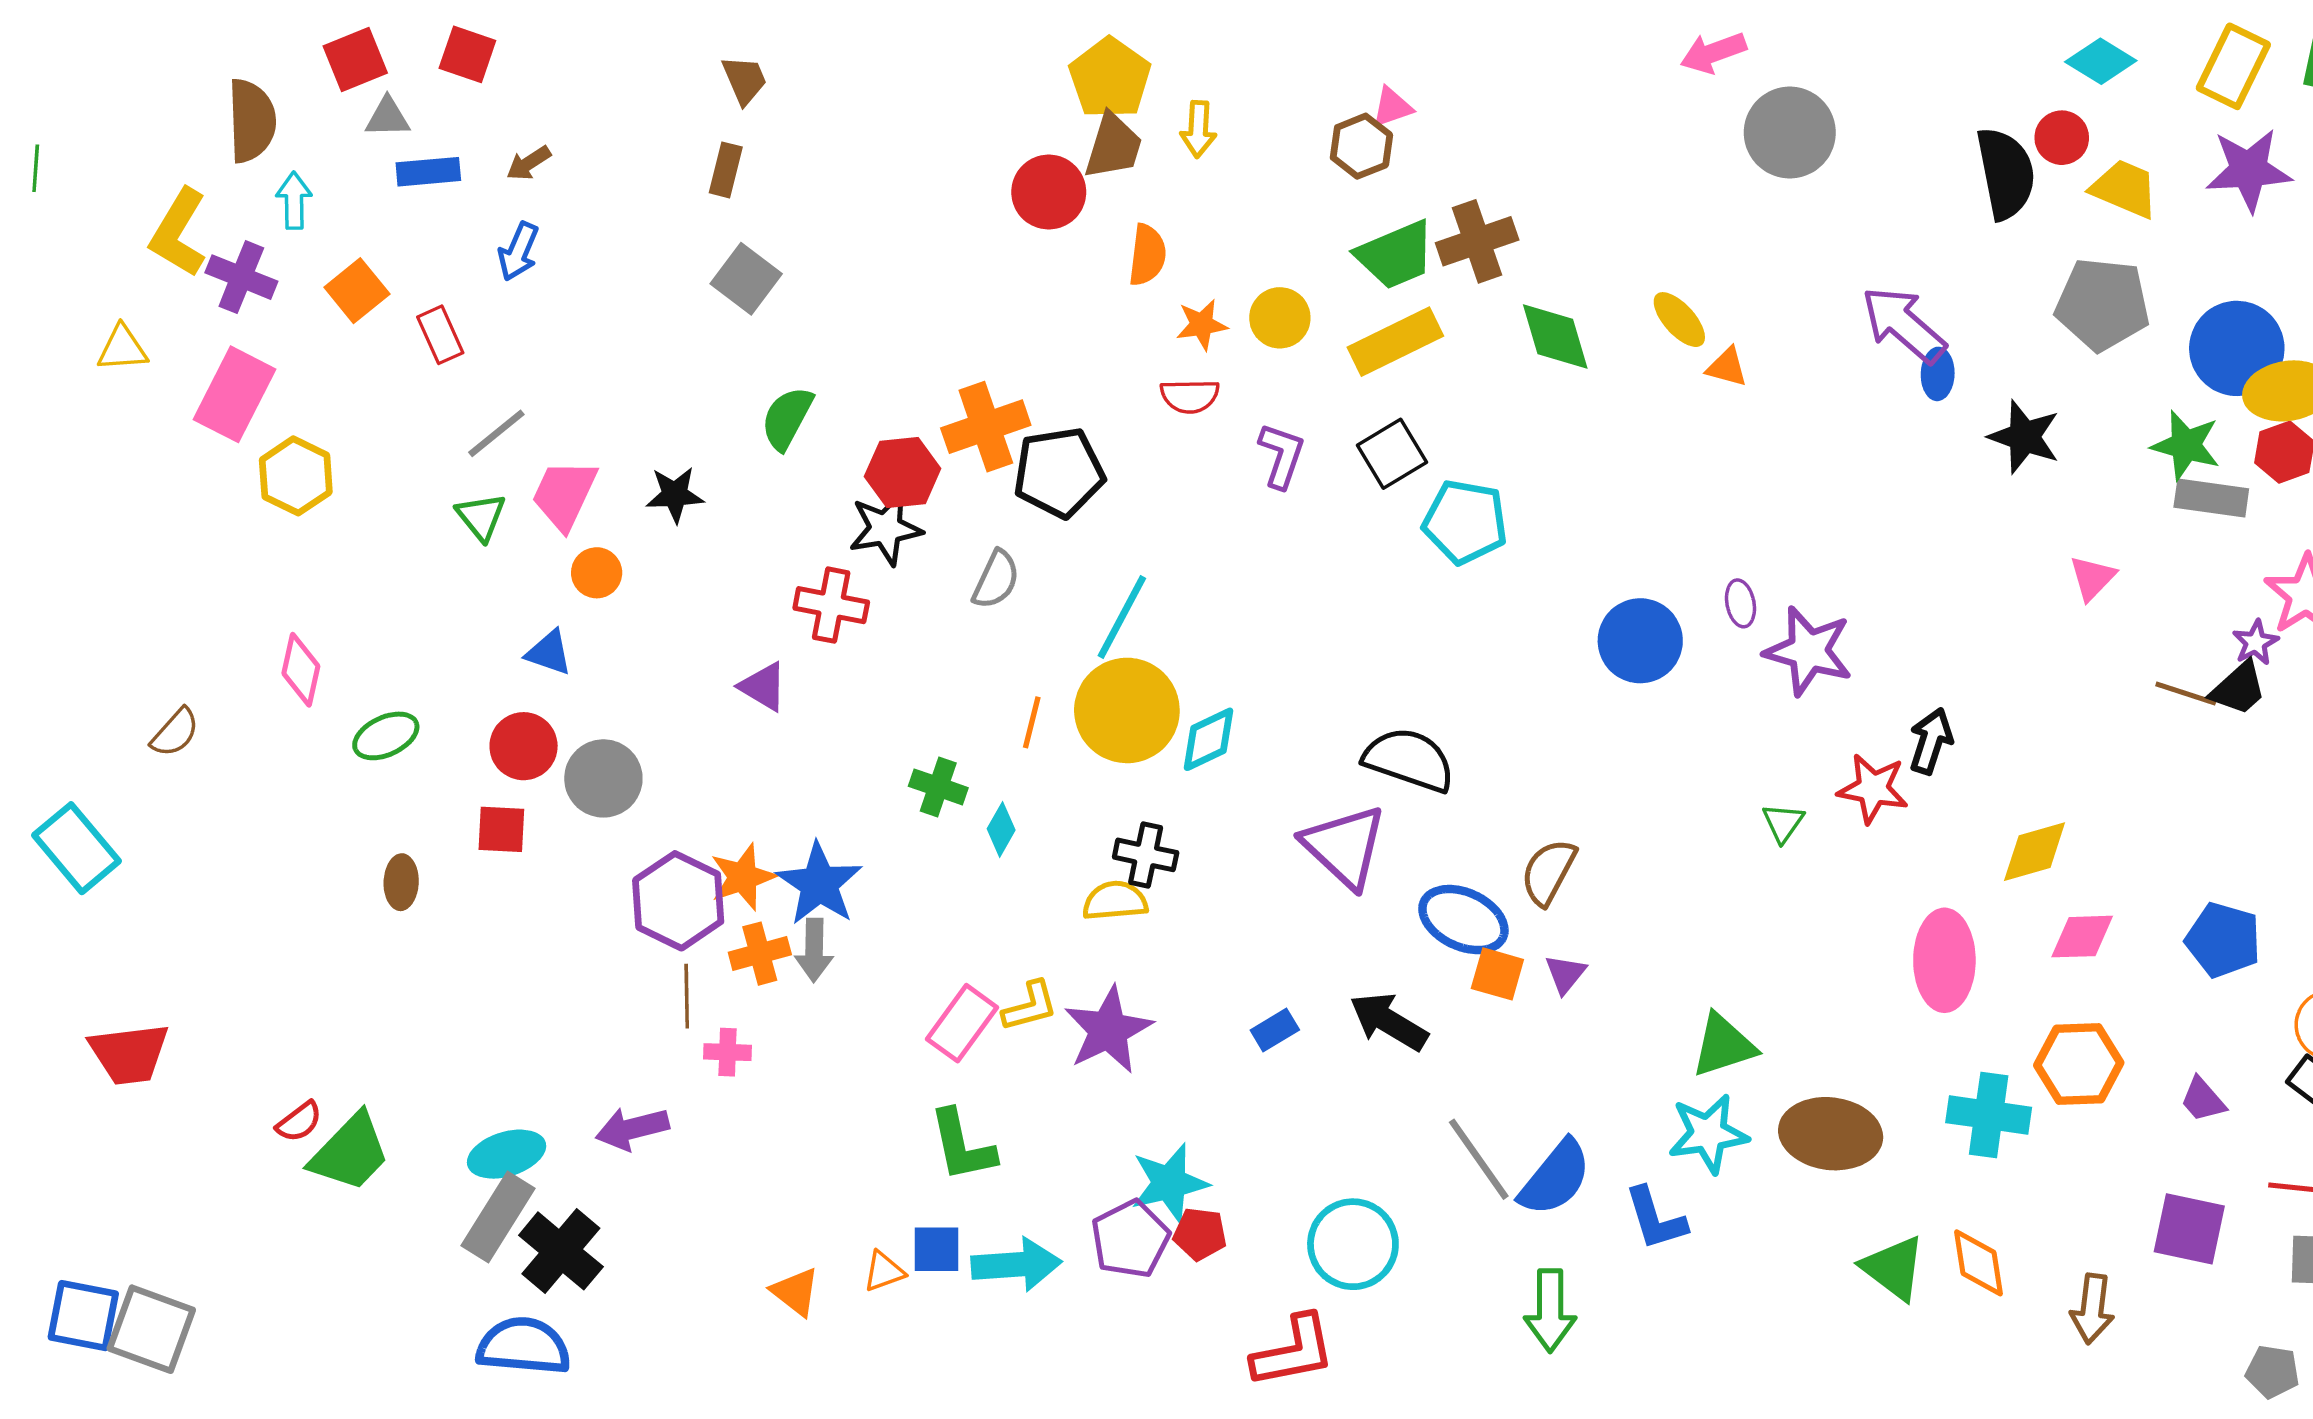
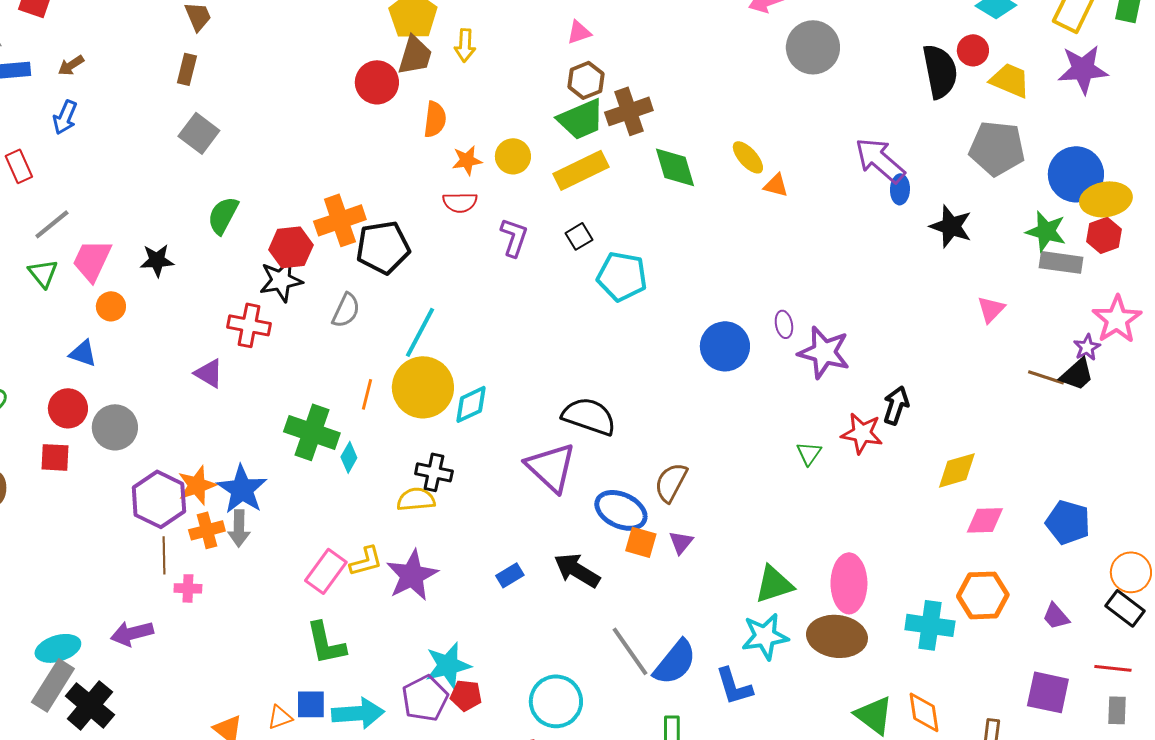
brown hexagon: (1361, 146) -> (586, 80), moved
black square: (1392, 454) -> (579, 236), size x0.7
green cross: (938, 787) -> (312, 432), size x1.6
pink ellipse: (1944, 960) -> (849, 583), moved

